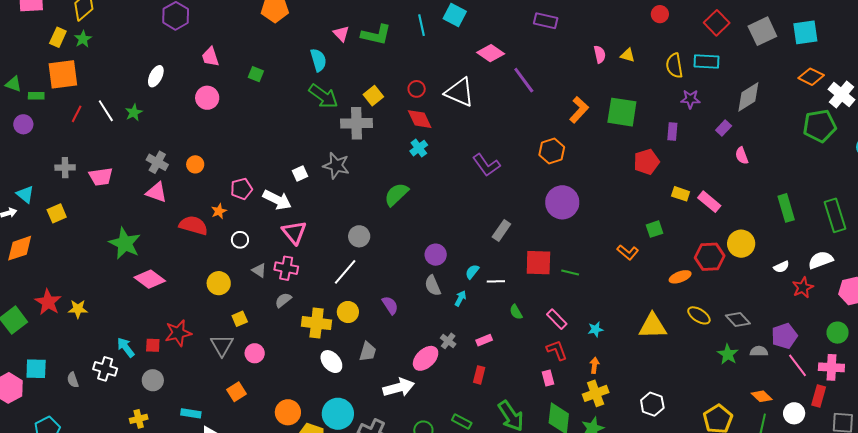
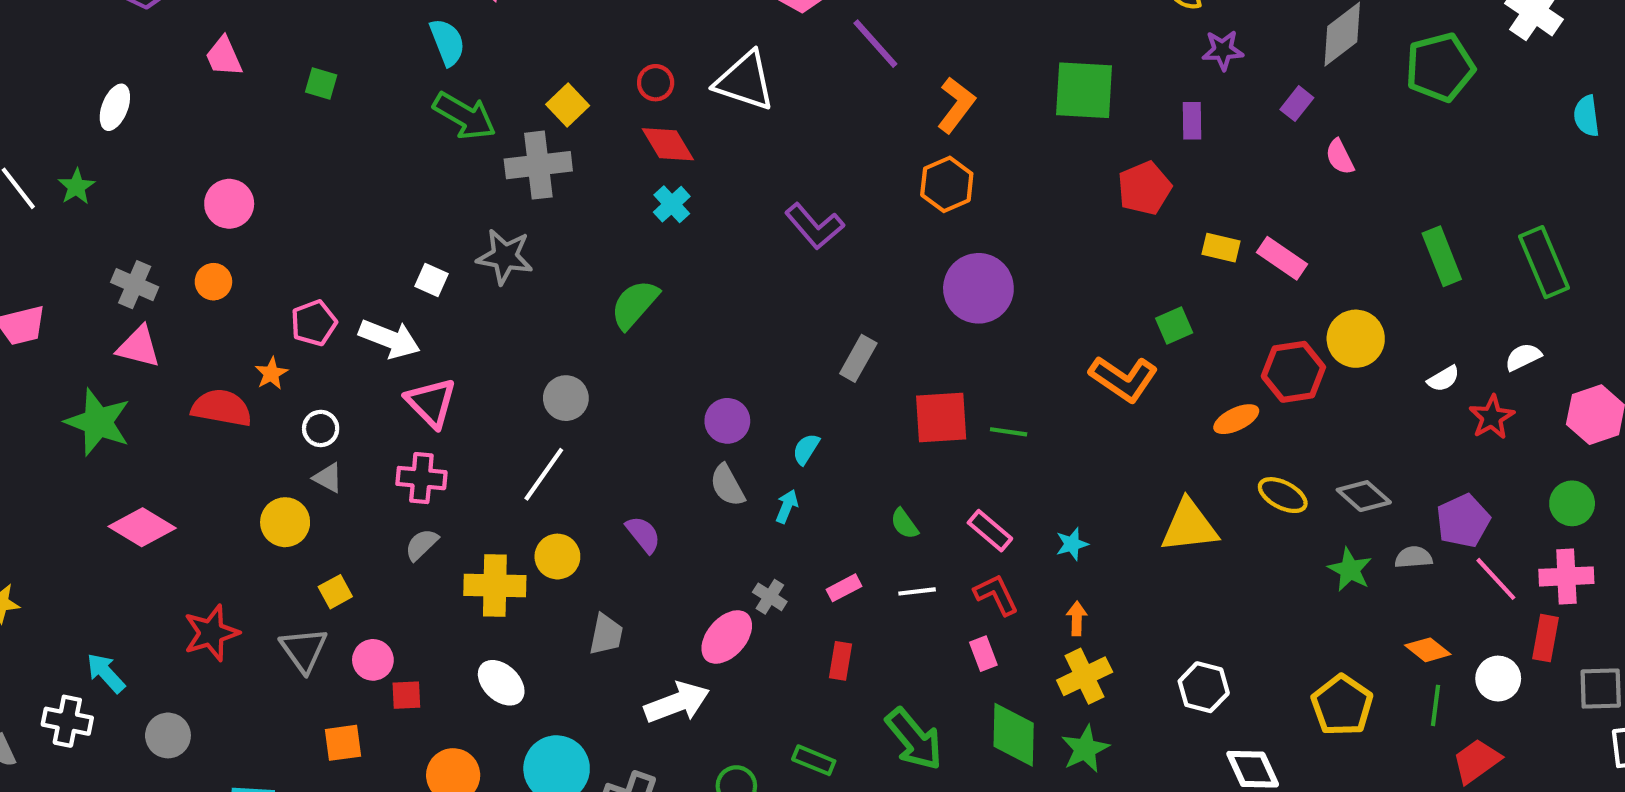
pink circle: (207, 98) -> (229, 204), moved
orange L-shape: (579, 110) -> (956, 105), moved
green pentagon: (820, 126) -> (1440, 67), moved
white square: (300, 174) -> (431, 280), turned -35
green star: (125, 243) -> (98, 422), moved
orange L-shape: (628, 252) -> (1124, 379), size x1.5
white semicircle: (821, 260) -> (1523, 357), size x0.7
gray triangle: (259, 270) -> (328, 478), moved
white line: (496, 281) -> (917, 591), moved
red square: (153, 345) -> (406, 695), moved
white ellipse: (331, 362) -> (501, 683), moved
orange square: (236, 392) -> (343, 743), turned 30

